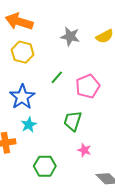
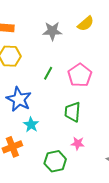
pink star: (84, 150) -> (78, 143), moved

